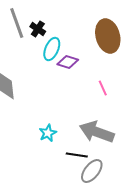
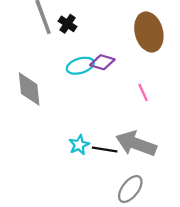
cyan ellipse: (52, 49) -> (80, 66), moved, turned 50
black line: (77, 155) -> (105, 149), moved

